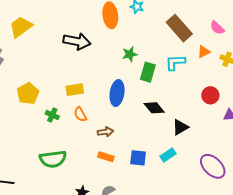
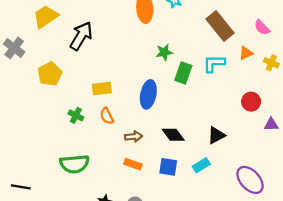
black arrow: (77, 41) -> (81, 36), moved, turned -72
yellow pentagon: (28, 93) -> (50, 74), moved
black diamond: (154, 108) -> (173, 135), moved

